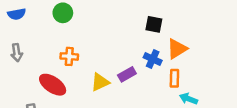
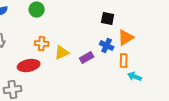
yellow triangle: (100, 82) -> (62, 53), moved
red ellipse: (53, 85) -> (29, 66), turned -45

